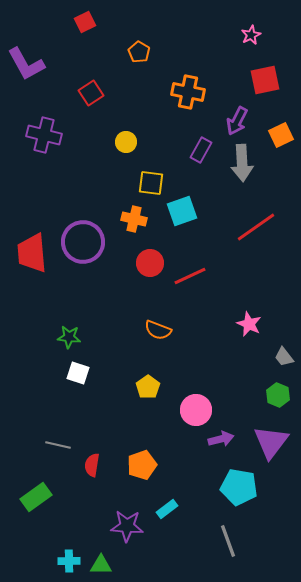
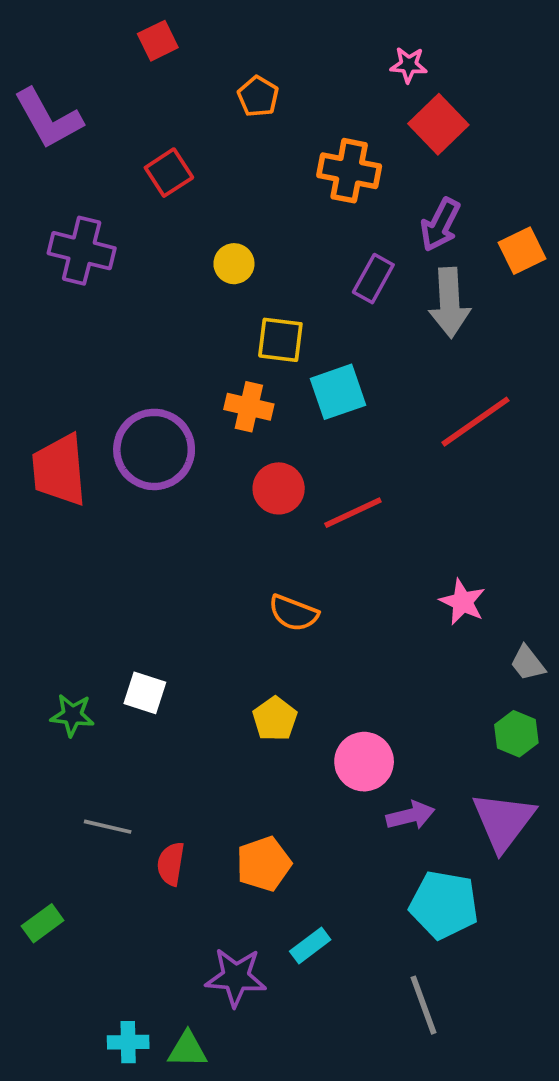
pink star: (251, 35) -> (409, 65), moved, turned 30
red square: (265, 80) -> (438, 124), moved, turned -32
green star: (69, 337) -> (72, 715), moved
green rectangle: (36, 497) -> (43, 923), moved, size x0.7

